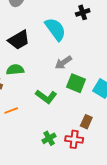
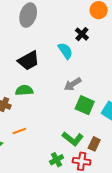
black cross: (83, 12) -> (82, 34), moved, turned -32
cyan semicircle: (55, 29) -> (65, 51), size x0.7
green L-shape: (46, 97) -> (73, 139), moved

